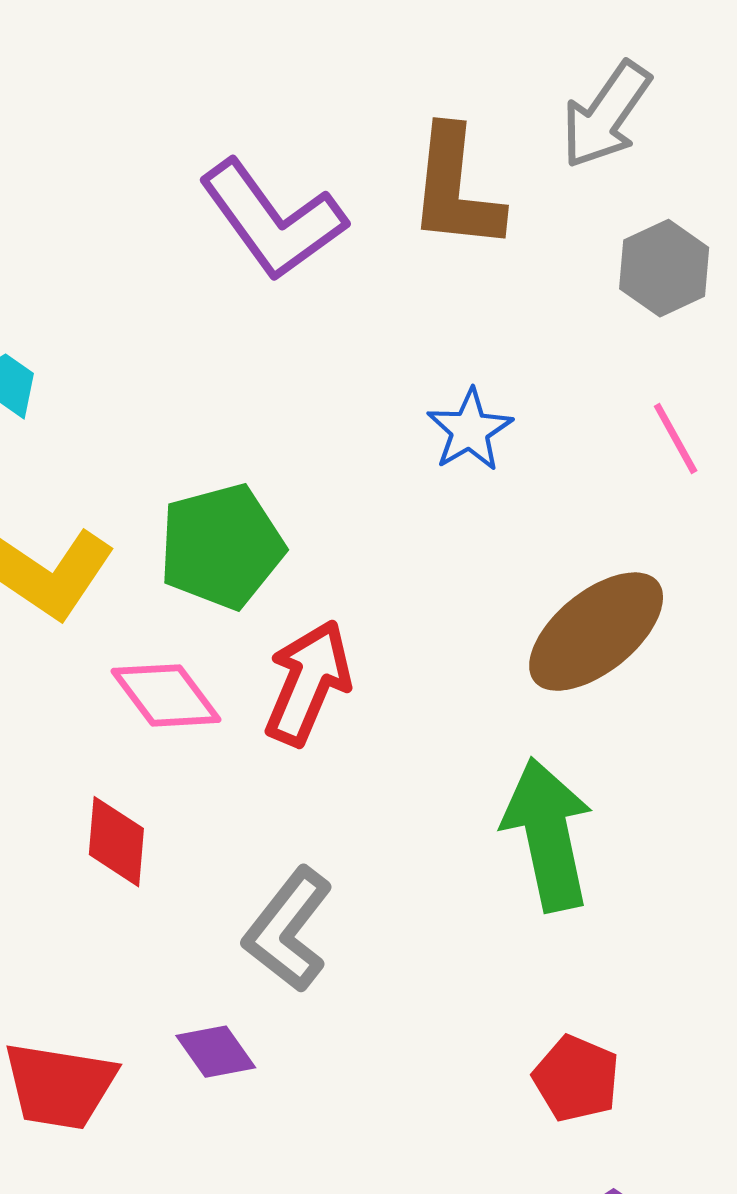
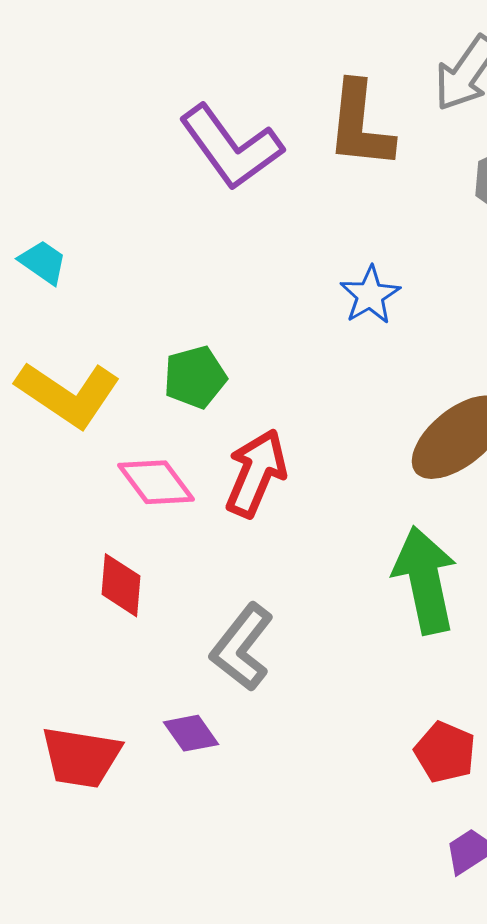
green pentagon: (221, 546) -> (195, 377), size x0.7

